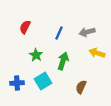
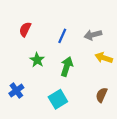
cyan square: (43, 81) -> (58, 99), moved
blue cross: (17, 83) -> (16, 91), turned -32
brown semicircle: (81, 87) -> (102, 95), moved

